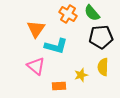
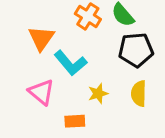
cyan L-shape: (56, 46) -> (70, 63), turned 35
yellow star: (81, 75) -> (98, 94), moved

